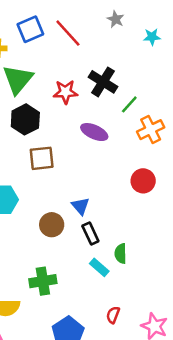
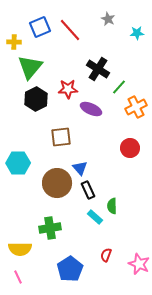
red star: (65, 92) -> (68, 89), moved
brown square: (42, 158) -> (61, 137), moved
brown circle: (52, 225) -> (57, 183), size x1.5

